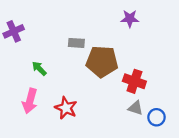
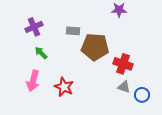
purple cross: (14, 31) -> (34, 27), moved

